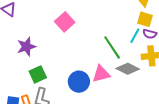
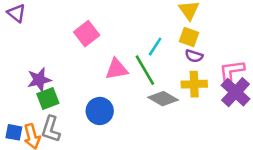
cyan line: (135, 36) -> (155, 47), moved
purple star: (26, 47) -> (39, 80), moved
pink triangle: (101, 74) -> (117, 69), moved

